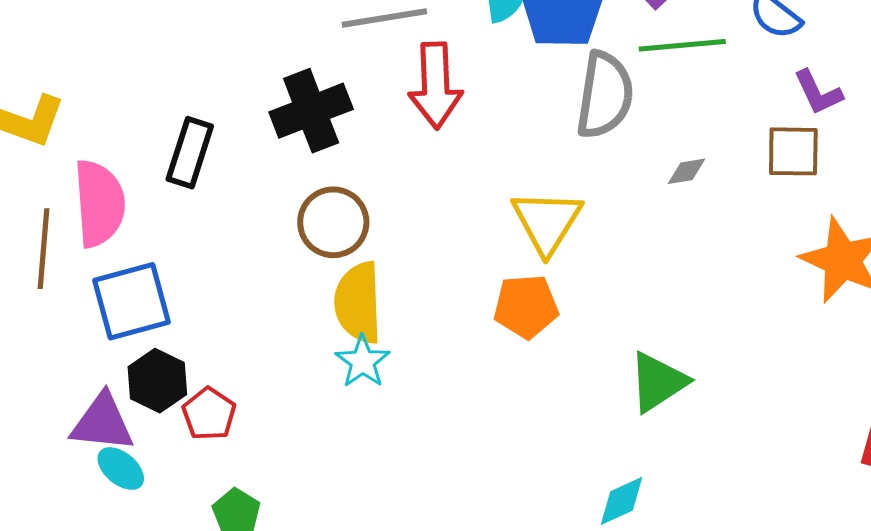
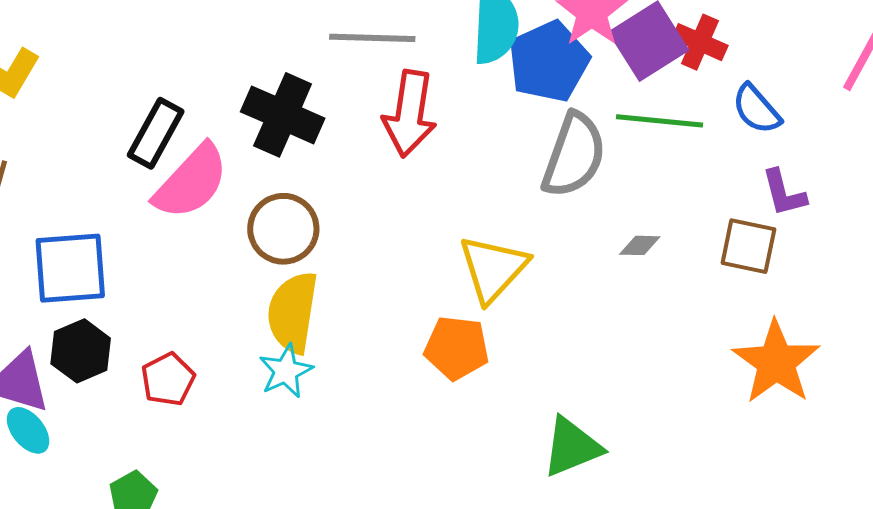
black cross: (311, 111) -> (283, 115), turned 34
pink semicircle: (99, 203) -> (191, 182), moved, turned 36
red pentagon: (209, 414) -> (168, 379), moved

